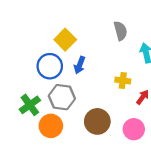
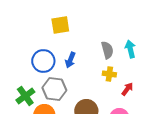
gray semicircle: (121, 31) -> (107, 50), moved
yellow square: (65, 40) -> (60, 25), moved, turned 36

